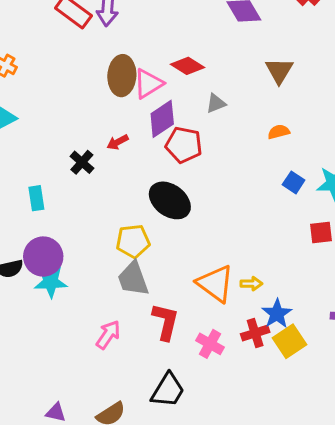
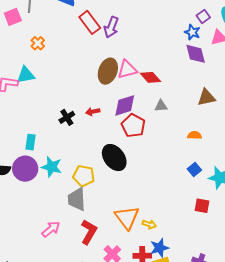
brown triangle: (279, 71) -> (206, 97), turned 30
pink triangle: (148, 84) -> (127, 69), moved
cyan rectangle: (36, 198) -> (30, 142), moved
cyan star: (51, 282) -> (52, 167), moved

